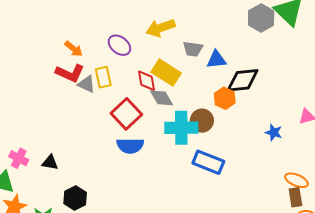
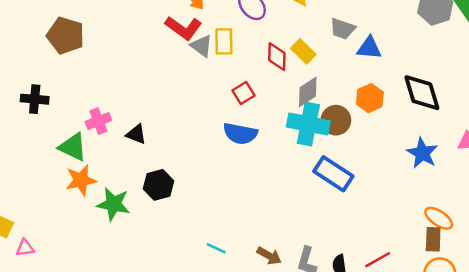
yellow rectangle: (166, 73) -> (303, 51), size x0.7
black diamond: (243, 80) -> (422, 93), moved, turned 68
gray diamond: (162, 98) -> (308, 92), moved, turned 75
red square: (126, 114) -> (243, 93), size x0.6
blue star: (274, 132) -> (422, 153), size x1.4
pink cross: (19, 158) -> (98, 121), turned 30

